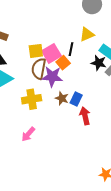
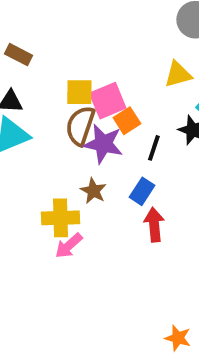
black line: (71, 49) -> (154, 148), moved
brown star: (62, 98) -> (93, 191), moved
yellow cross: (32, 99) -> (60, 218), moved
pink arrow: (28, 134) -> (69, 246), moved

